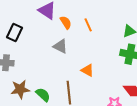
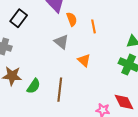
orange triangle: (87, 70) -> (84, 60), moved
green semicircle: (43, 95) -> (34, 86), turned 70

